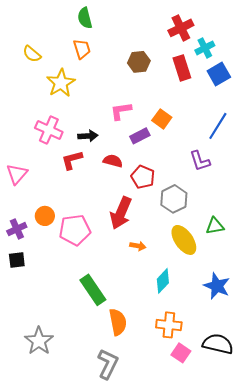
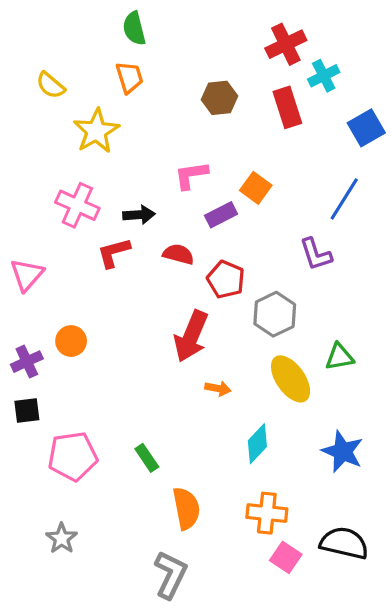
blue square: (219, 74) -> (366, 128), moved
pink pentagon: (75, 230) -> (73, 456), moved
green rectangle: (93, 290) -> (147, 458), size x0.6
gray star: (39, 341) -> (62, 538), size x0.7

